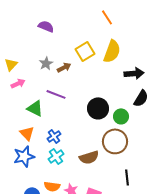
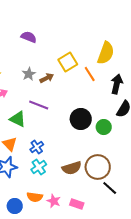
orange line: (107, 17) -> (90, 74), moved
yellow semicircle: (112, 51) -> (106, 53), moved
black arrow: (134, 73) -> (117, 84), turned -72
brown circle: (115, 141) -> (98, 167), moved
black line: (127, 177) -> (110, 188), turned -42

